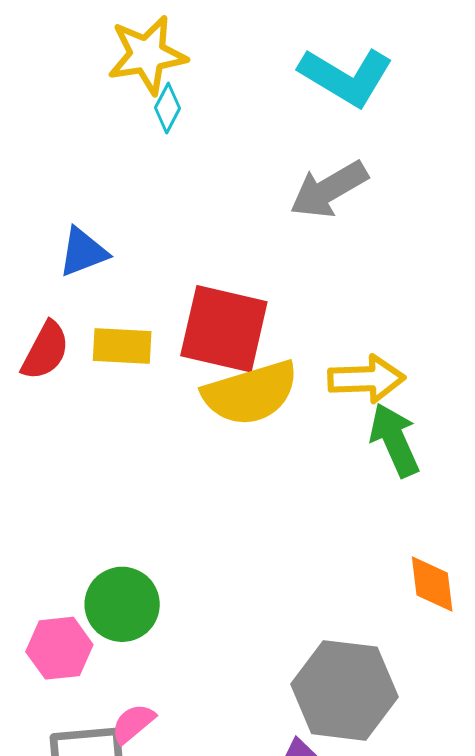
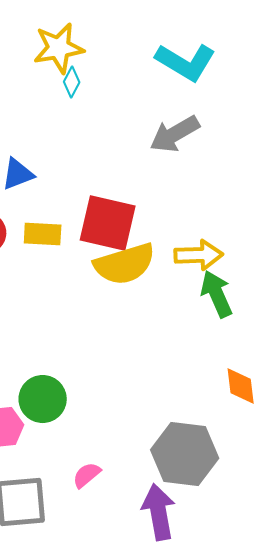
pink semicircle: (133, 723) -> (87, 475), moved

